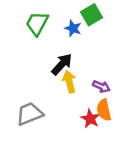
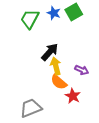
blue star: (73, 28) -> (54, 13), moved
orange semicircle: (104, 110) -> (59, 82), moved, turned -36
gray trapezoid: (30, 114) -> (31, 108), moved

